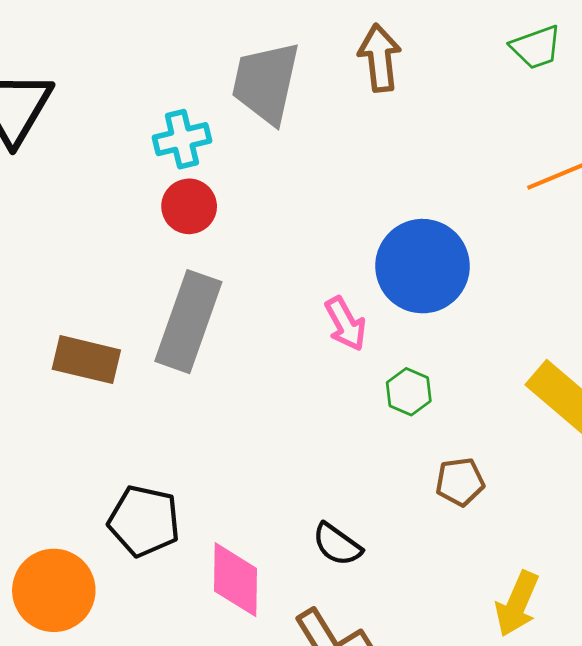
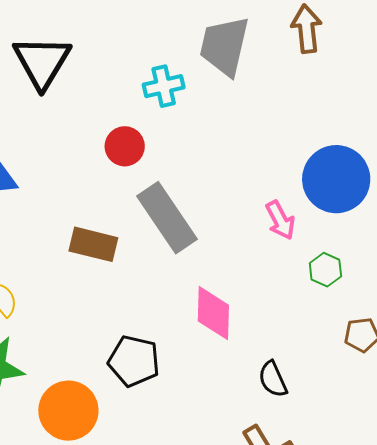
red circle: (189, 206) -> (125, 146), moved
gray rectangle: (188, 322) -> (167, 218), turned -54
black semicircle: (337, 544) -> (273, 379), turned 30
pink diamond: (236, 580) -> (213, 313), moved

